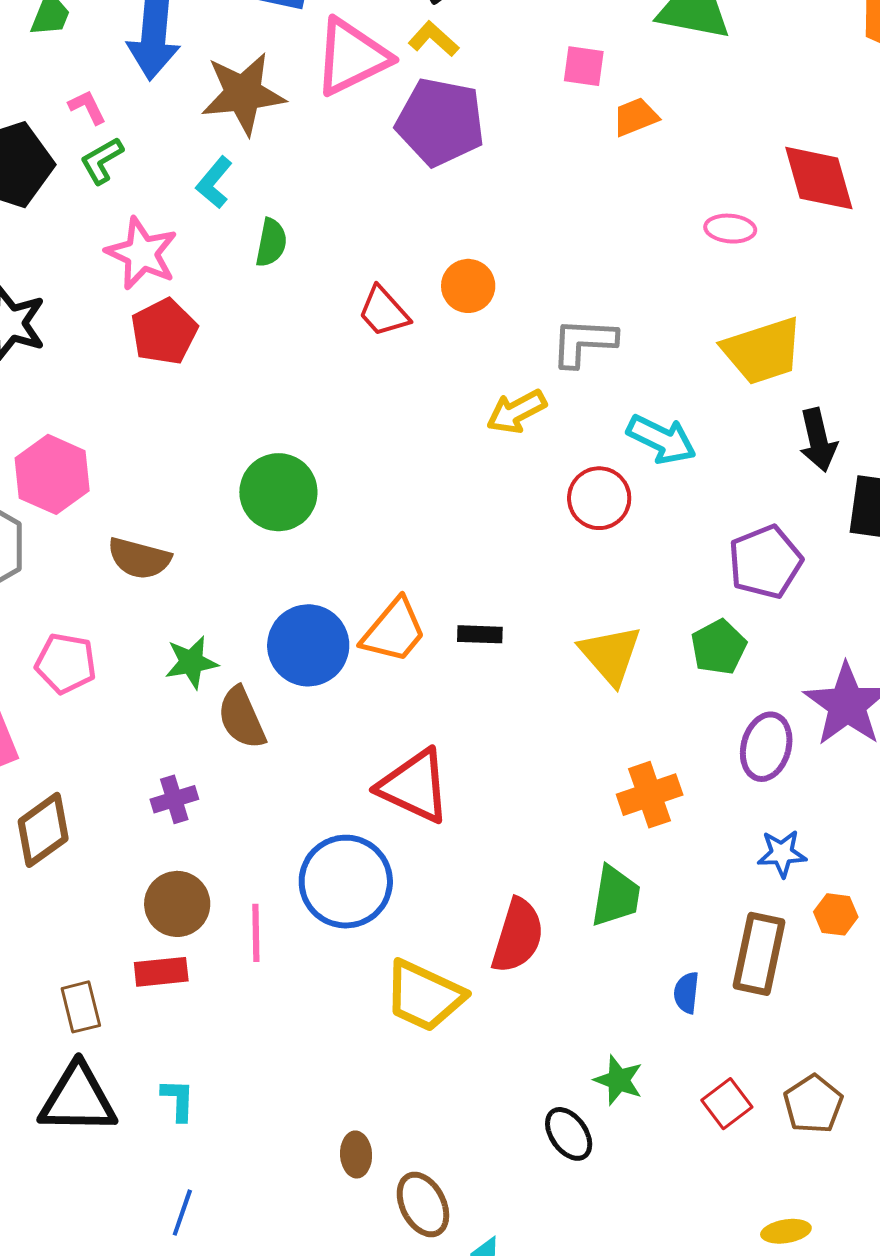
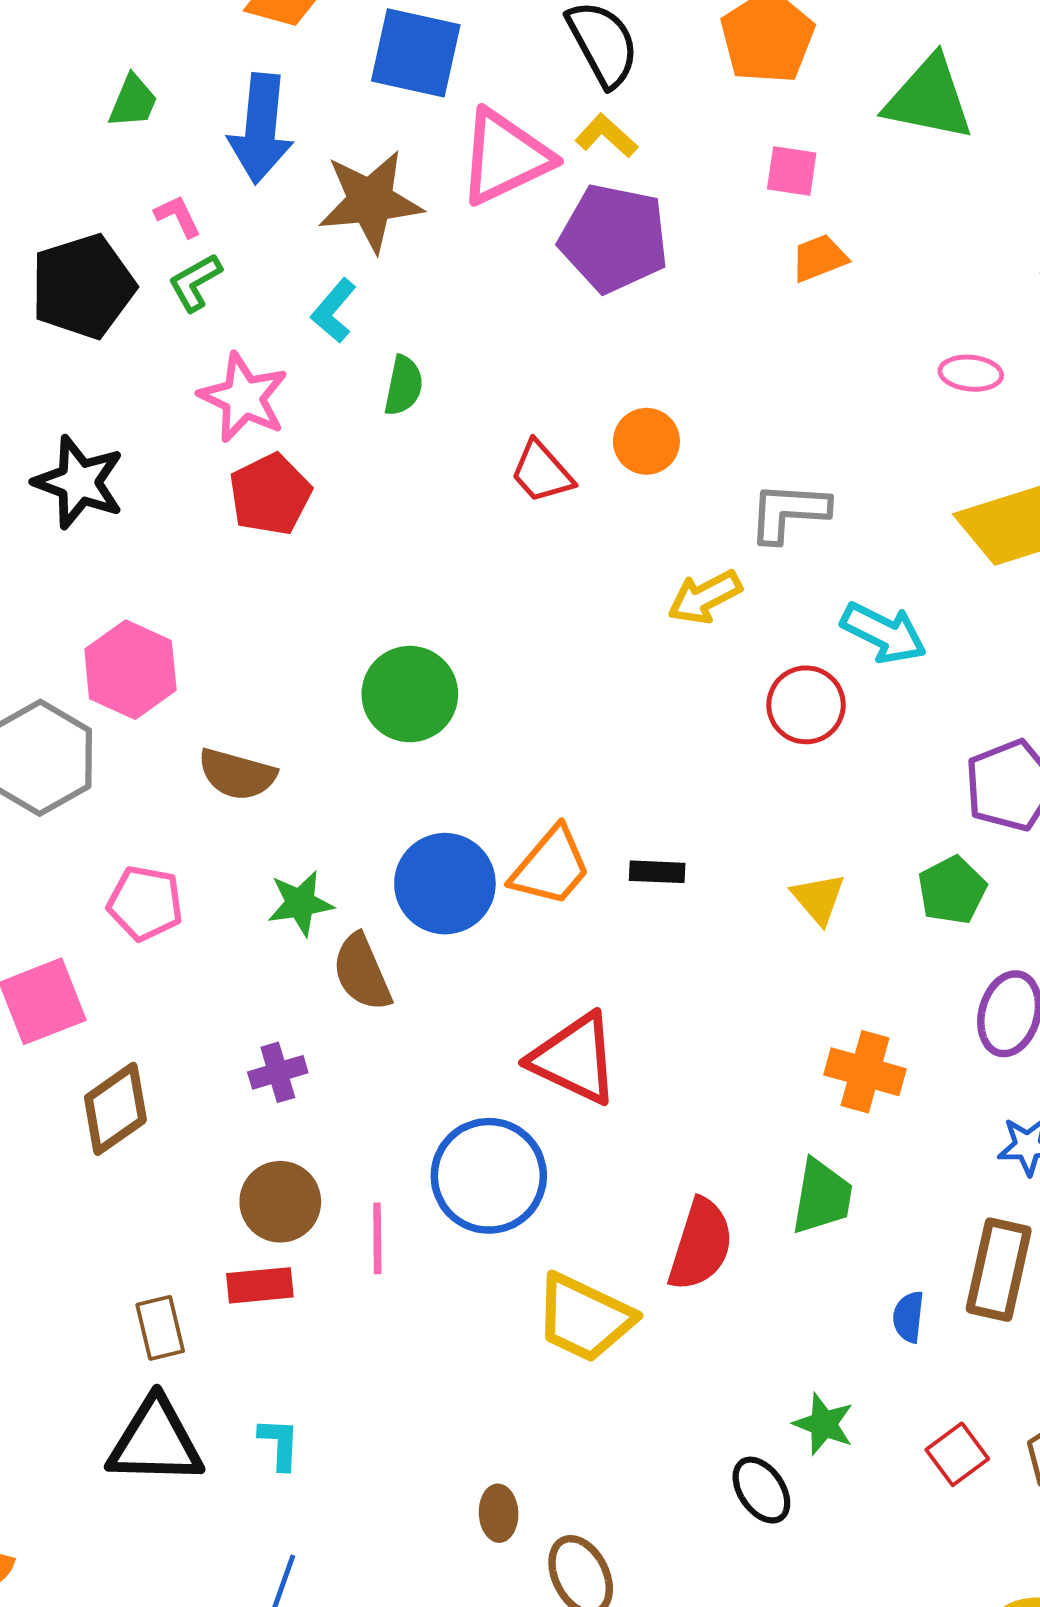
orange trapezoid: (636, 117) -> (819, 258), moved
yellow triangle: (611, 655) -> (818, 898), size x0.7
orange cross: (650, 795) -> (865, 1072), turned 34

